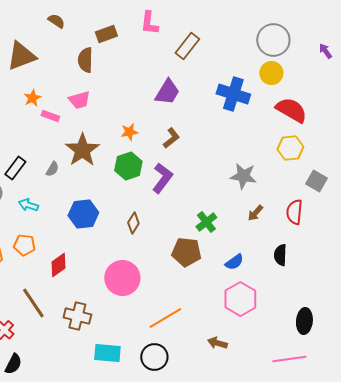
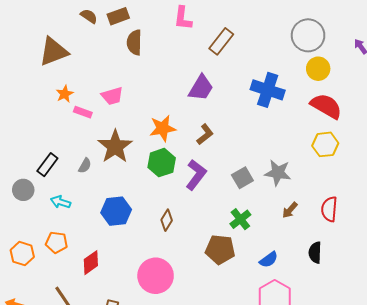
brown rectangle: (106, 34) -> (118, 16), moved
brown semicircle: (85, 60) -> (134, 42), moved
yellow circle: (271, 73) -> (318, 69), moved
orange star: (129, 132) -> (163, 128), size x1.5
gray square: (316, 181) -> (242, 178), moved, turned 30

